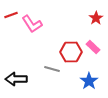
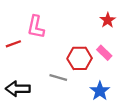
red line: (11, 15) -> (13, 44), moved
pink L-shape: (32, 24) -> (36, 27), turned 45

